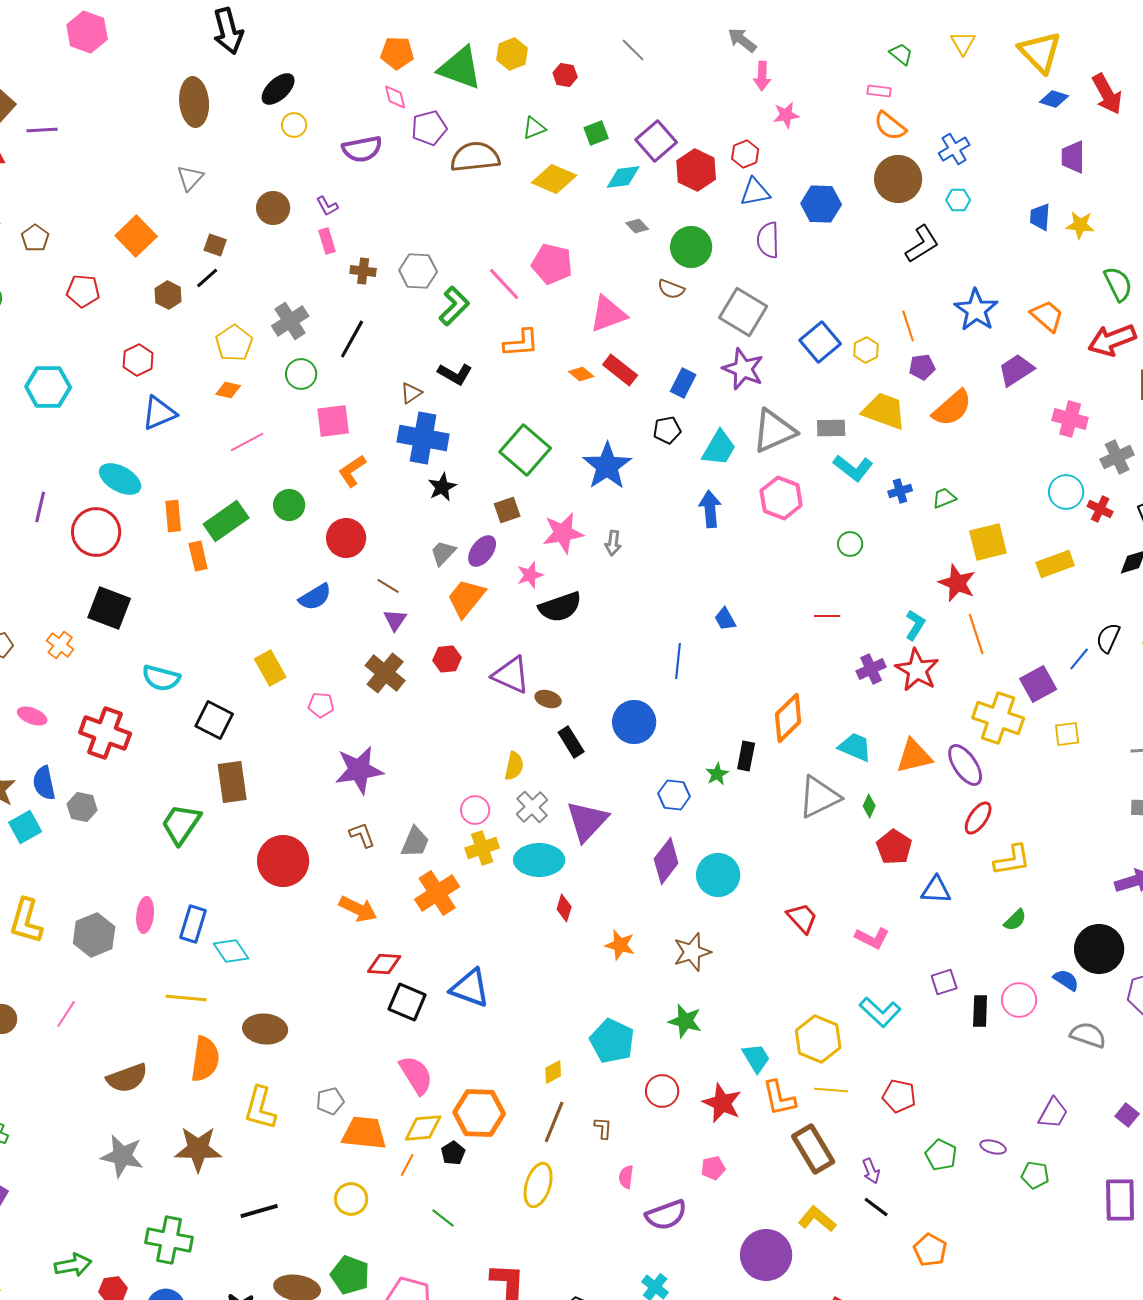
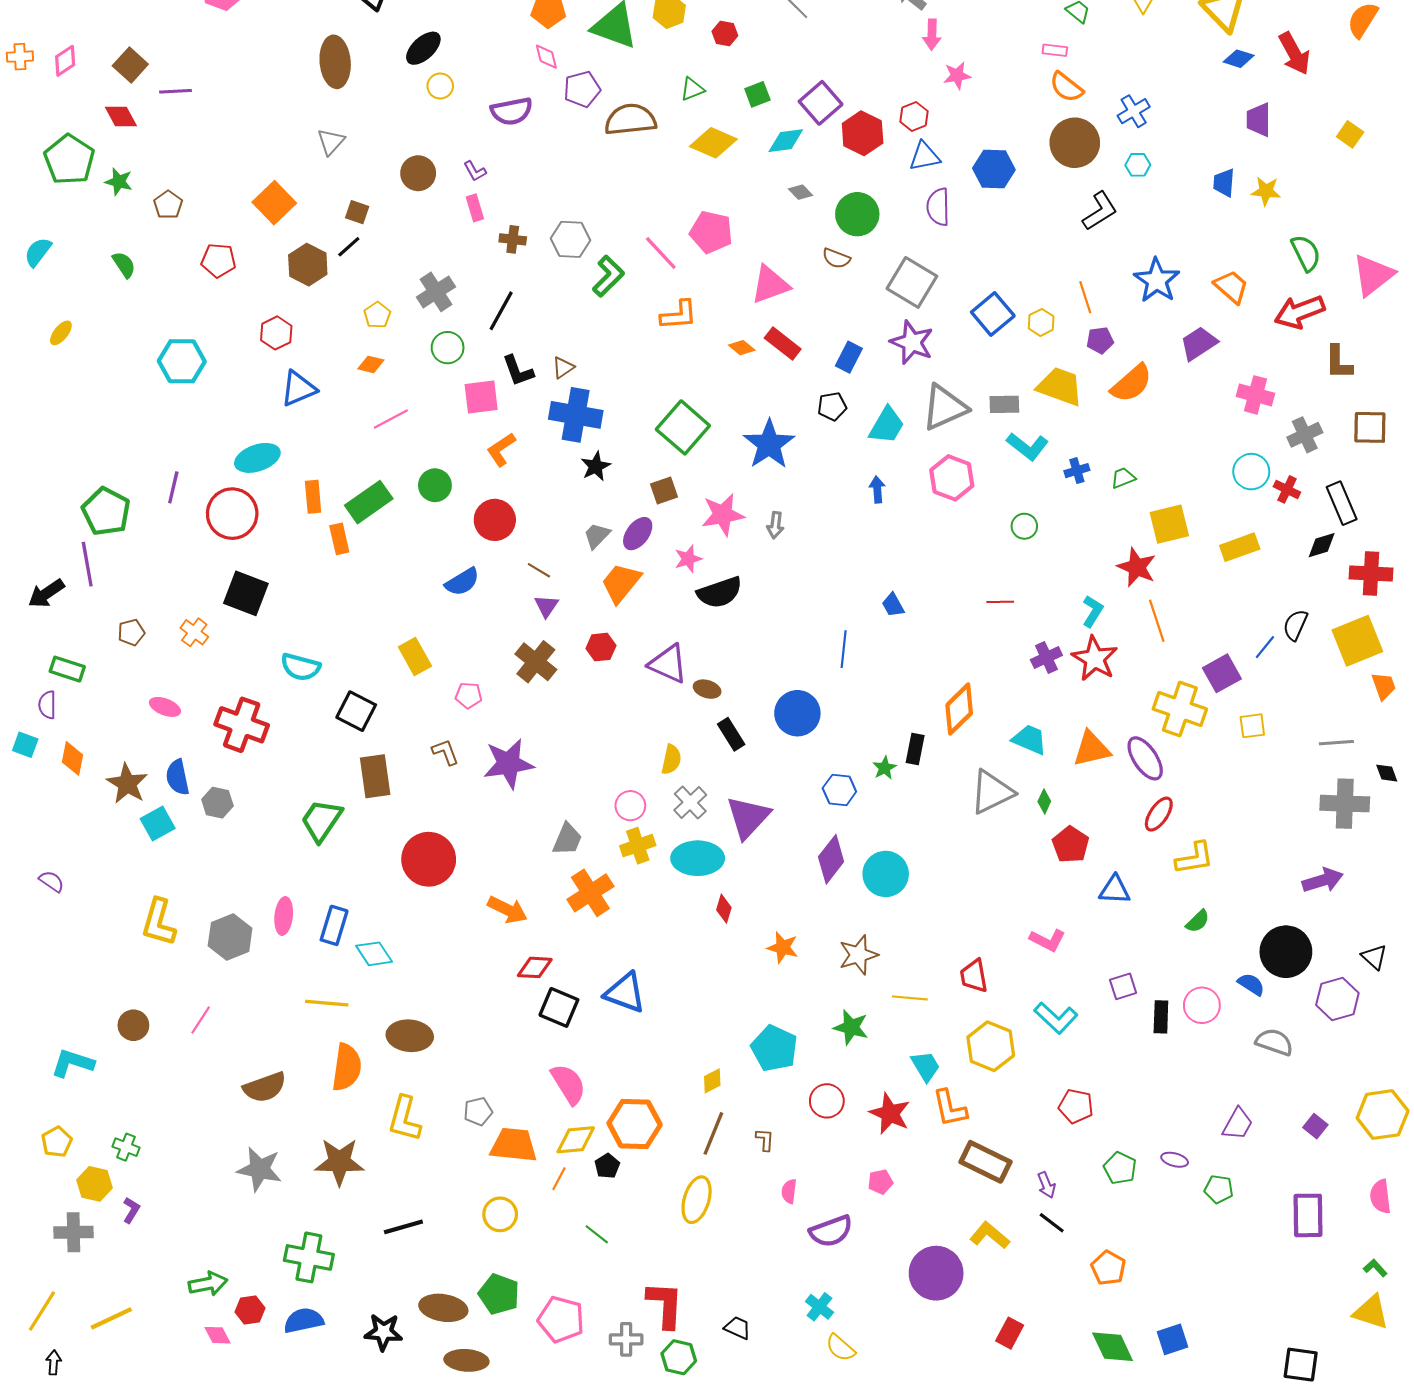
brown hexagon: (168, 295) -> (308, 265), size x1.4
yellow pentagon: (234, 343) -> (377, 315), size x0.7
black L-shape: (455, 374) -> (518, 371), moved, turned 40
cyan ellipse: (120, 479) -> (257, 458), turned -48
blue arrow: (710, 509) -> (877, 489), size x0.7
brown L-shape: (362, 835) -> (445, 752), moved
red trapezoid: (802, 918) -> (974, 976), moved, turned -148
yellow line: (831, 1090) -> (910, 998), moved
brown rectangle: (813, 1149) -> (985, 1162), turned -33

